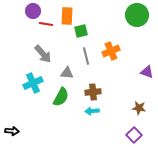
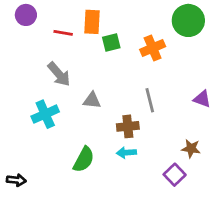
purple circle: (33, 11) -> (26, 15), moved
orange cross: (111, 51) -> (153, 48), moved
gray line: (86, 56) -> (150, 100), moved
green semicircle: (61, 97) -> (84, 159), moved
purple square: (134, 135) -> (175, 175), moved

